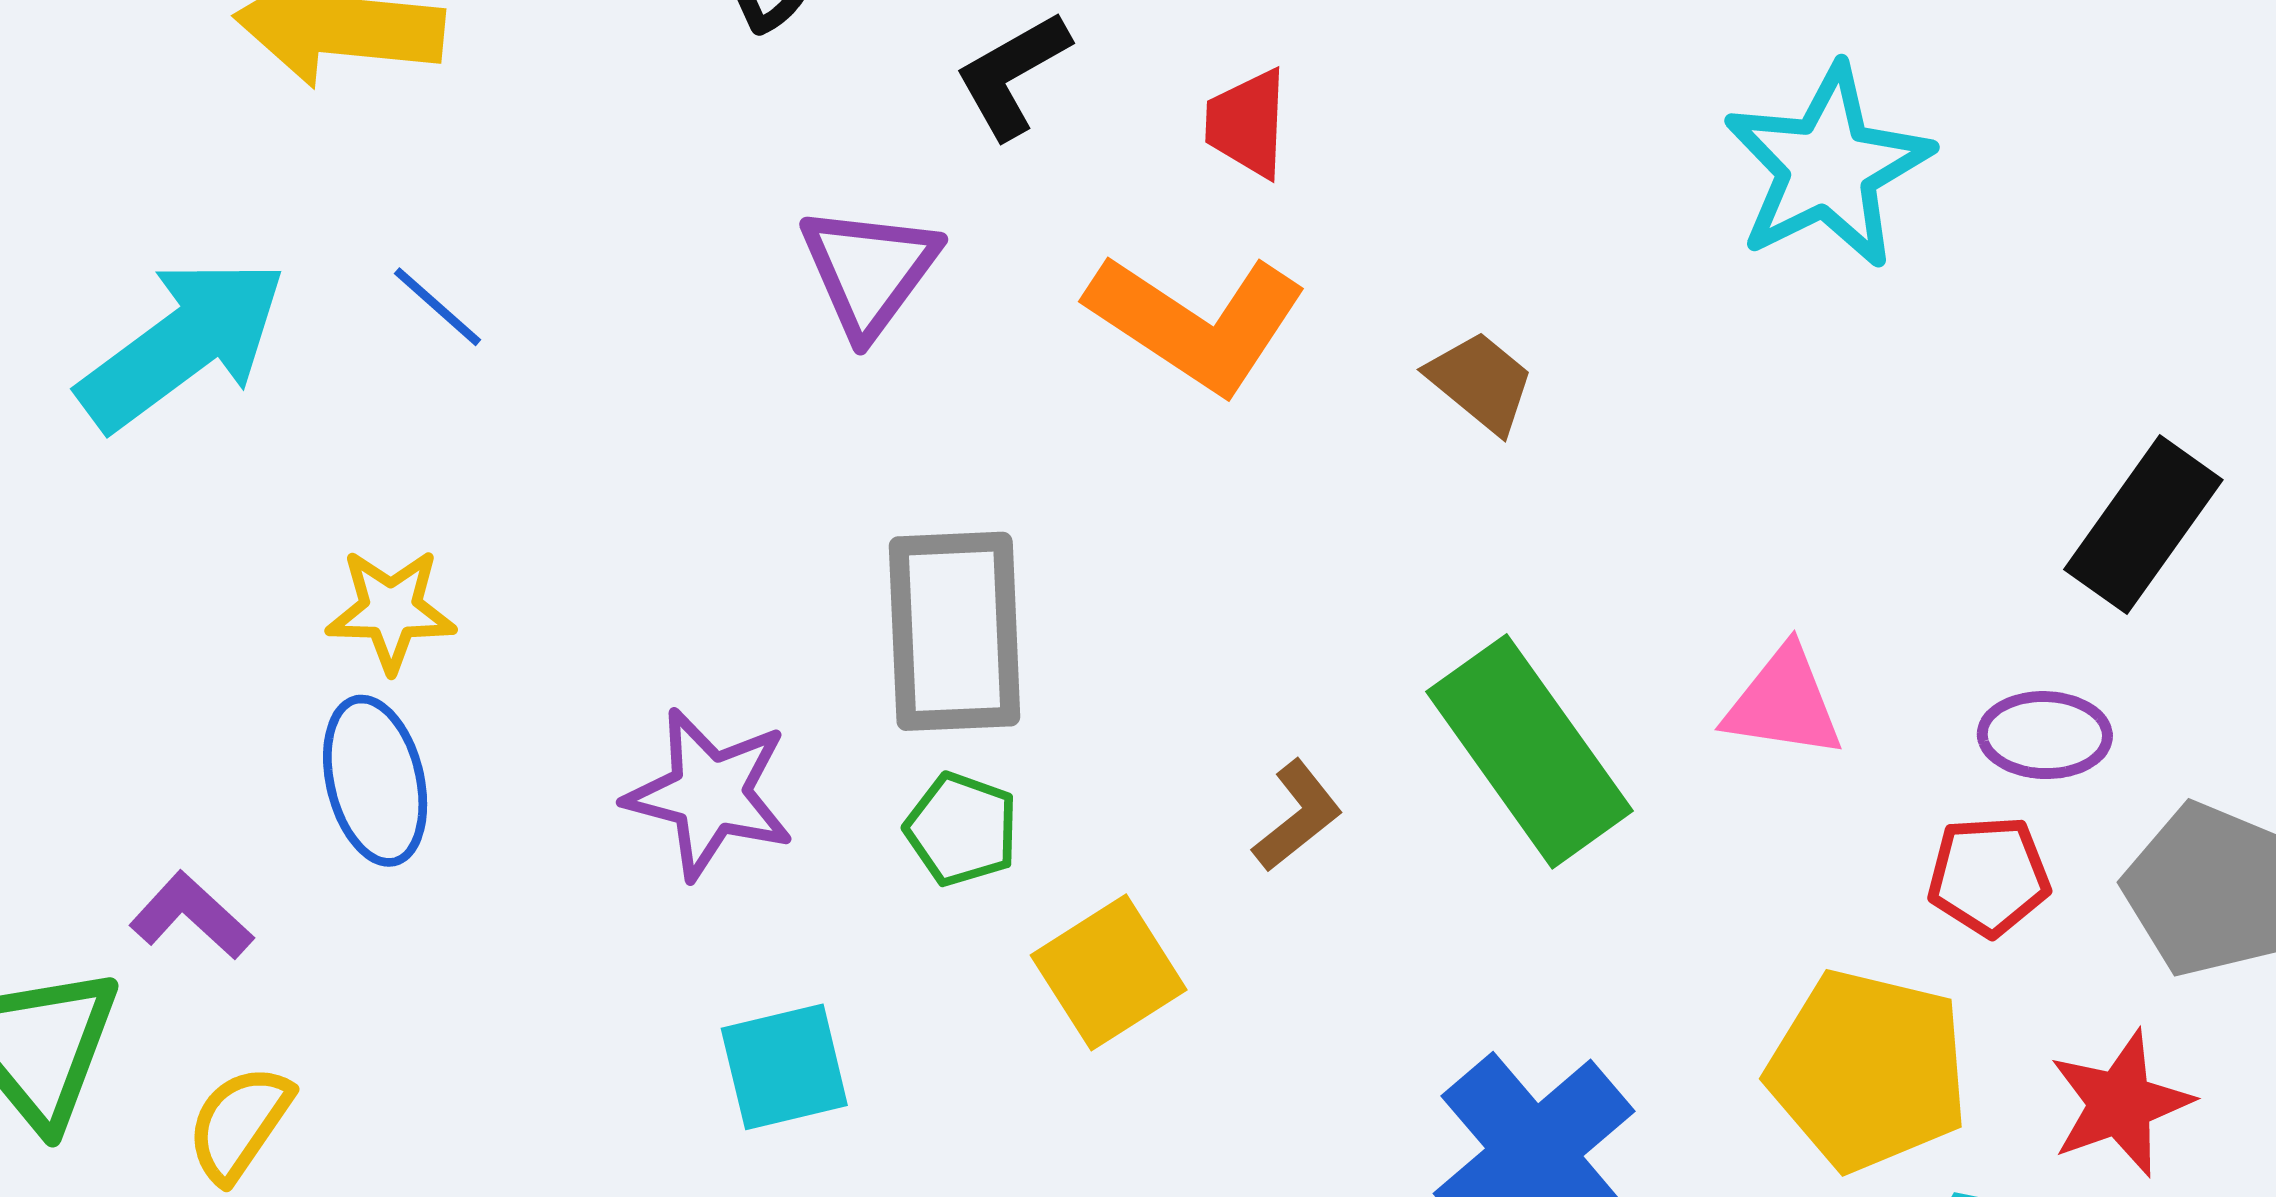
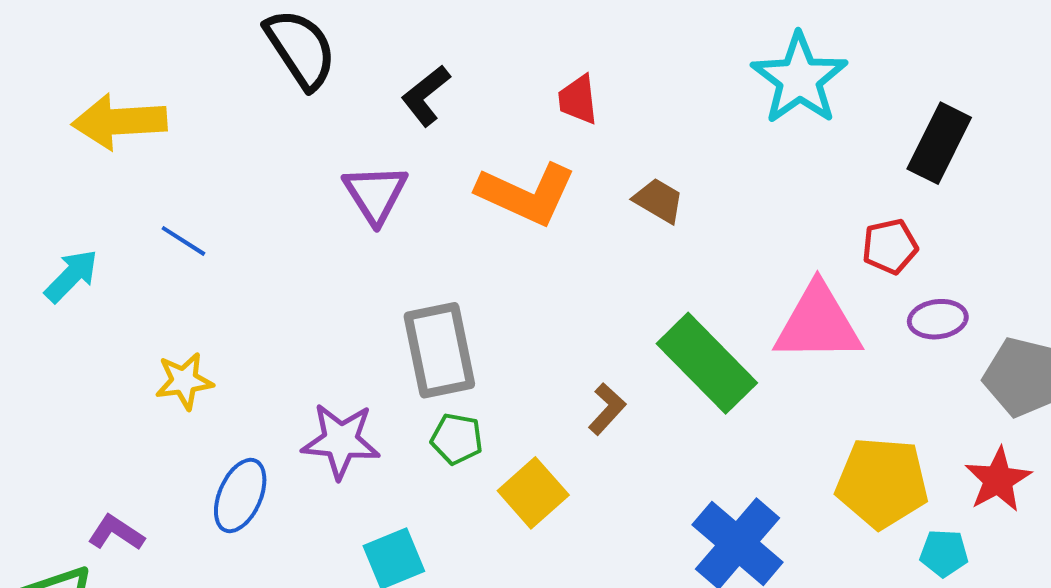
red trapezoid: (1247, 123) -> (578, 100), moved
cyan arrow: (183, 344) -> (71, 276), size x0.6
black rectangle: (2143, 525) -> (939, 143), moved
pink triangle: (1784, 703) -> (818, 323), size x1.6
blue ellipse: (375, 781) -> (240, 496), moved, turned 46
red pentagon: (1989, 876) -> (890, 246), moved

